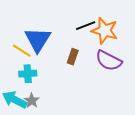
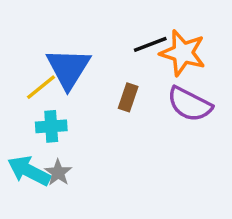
yellow line: (22, 51) -> (41, 87), turned -72

